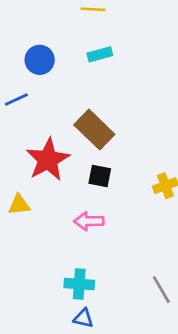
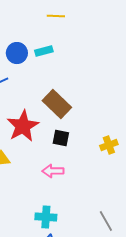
cyan rectangle: (100, 54) -> (44, 51), moved

